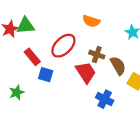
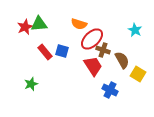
orange semicircle: (91, 21) -> (79, 24), moved
red ellipse: (63, 46) -> (92, 39), moved
blue square: (46, 75) -> (62, 51), moved

